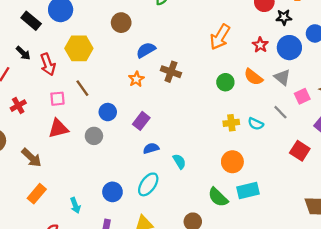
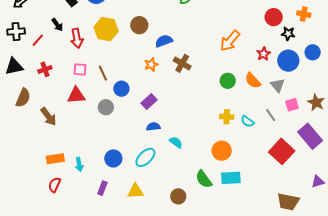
brown circle: (121, 23) -> (139, 25), moved
brown line: (82, 88) -> (103, 73), moved
red square: (300, 151) -> (282, 151), size x1.4
cyan semicircle: (179, 161) -> (176, 142), turned -32
orange rectangle: (37, 194) -> (55, 159), moved, turned 30

